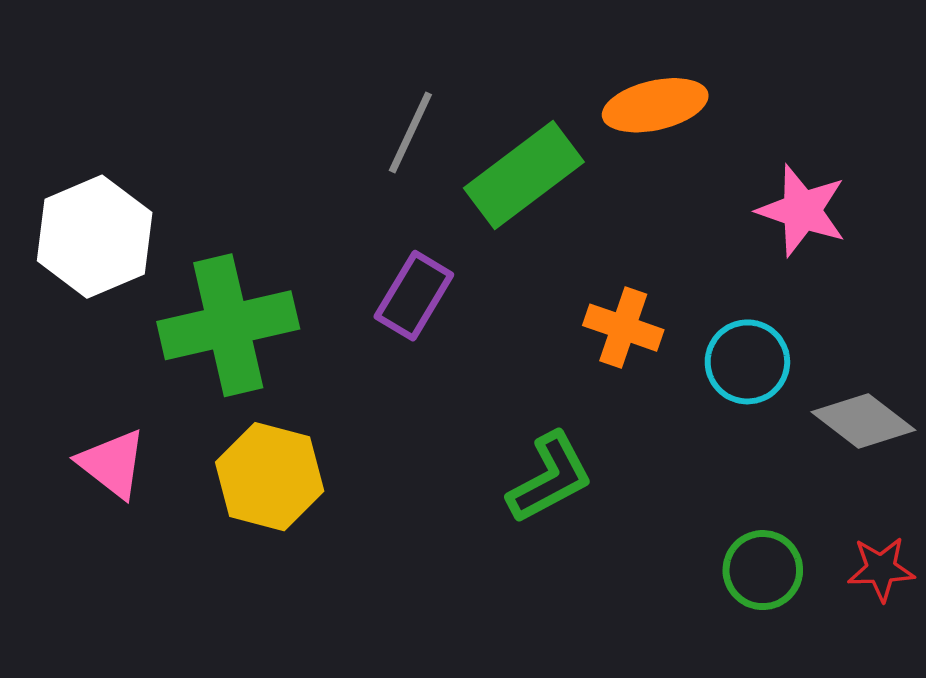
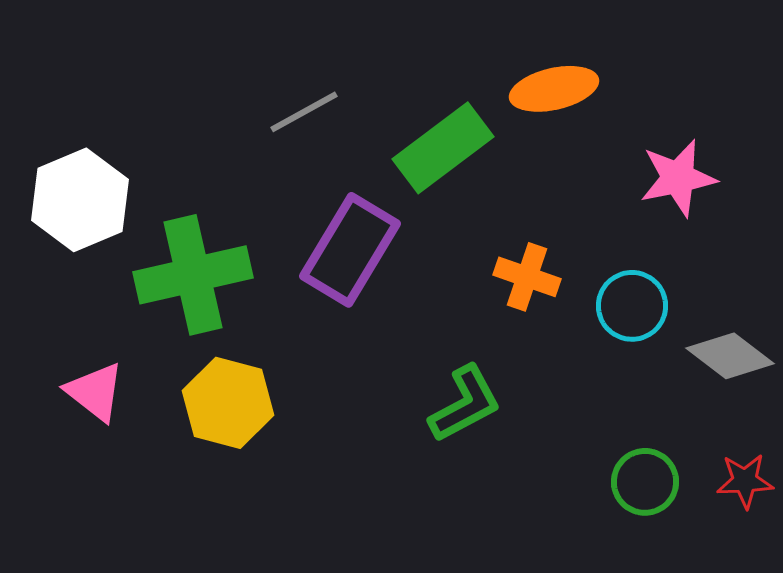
gray line: (410, 132) -> (304, 112), moved, turned 36
pink star: (802, 211) -> (678, 178), turned -30
purple rectangle: (414, 296) -> (350, 250), size x1.5

